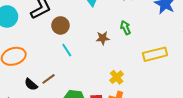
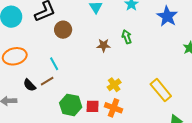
cyan line: (67, 50) -> (54, 64), moved
yellow rectangle: (155, 54) -> (161, 90), moved, turned 60

